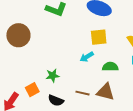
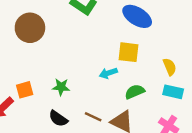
green semicircle: (110, 67) -> (135, 92), turned -35
orange square: (32, 90) -> (25, 90), moved

